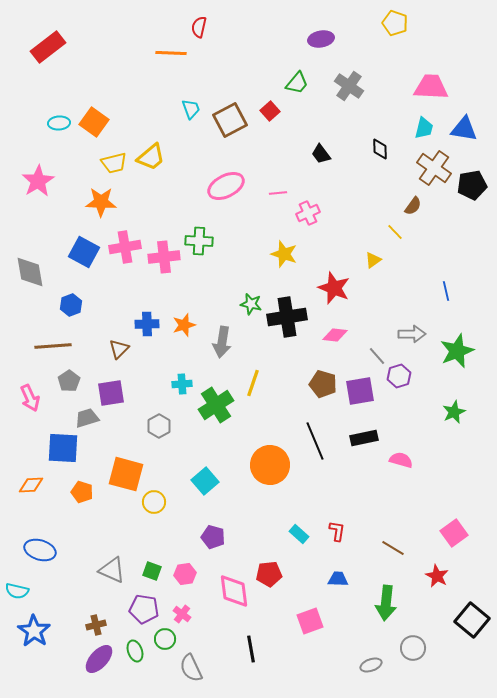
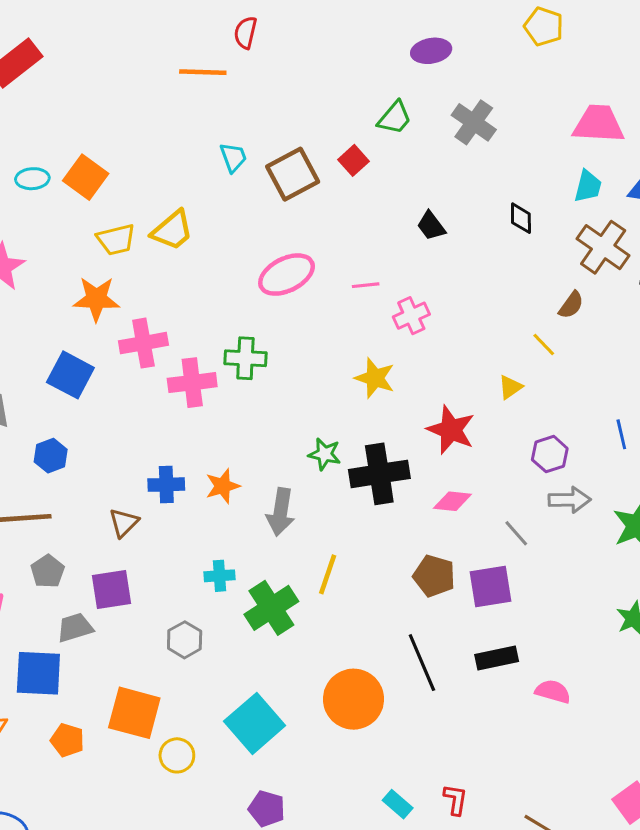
pink cross: (125, 247) -> (143, 343), moved
purple hexagon: (399, 376) -> (550, 454), moved
cyan square: (205, 481) -> (255, 723), size x1.4

